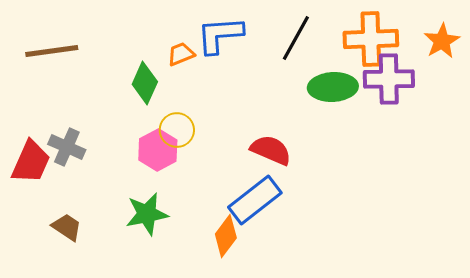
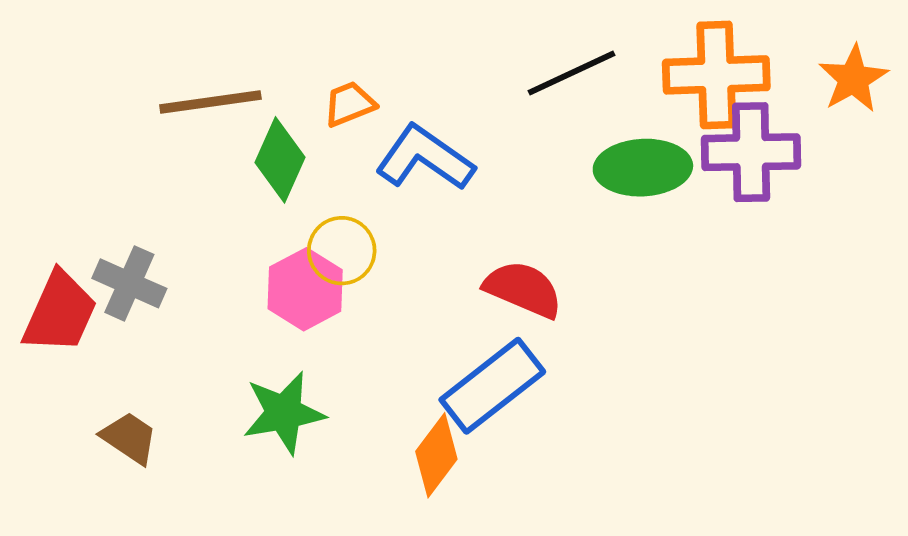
blue L-shape: (220, 35) -> (425, 158), moved, turned 39
black line: (296, 38) -> (571, 73), turned 36
brown line: (52, 51) -> (210, 102), moved

